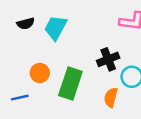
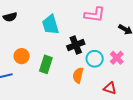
cyan trapezoid: (56, 28) -> (51, 25), moved, turned -45
green rectangle: (70, 84) -> (46, 64), size x0.7

